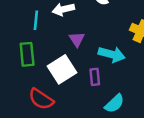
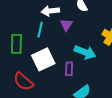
cyan line: (36, 20) -> (40, 30), moved
purple triangle: (77, 39) -> (66, 25), moved

